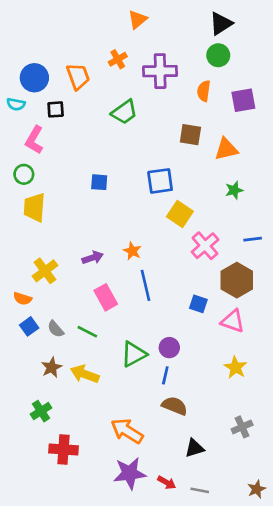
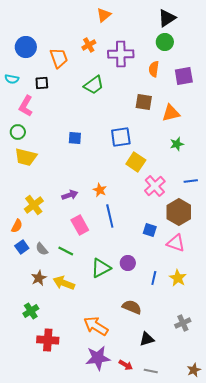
blue circle: (34, 78) -> (26, 47), moved
yellow trapezoid: (34, 207) -> (26, 157), turned -80
orange semicircle: (22, 299) -> (17, 226), turned -80
blue line: (165, 375) -> (154, 278), moved

